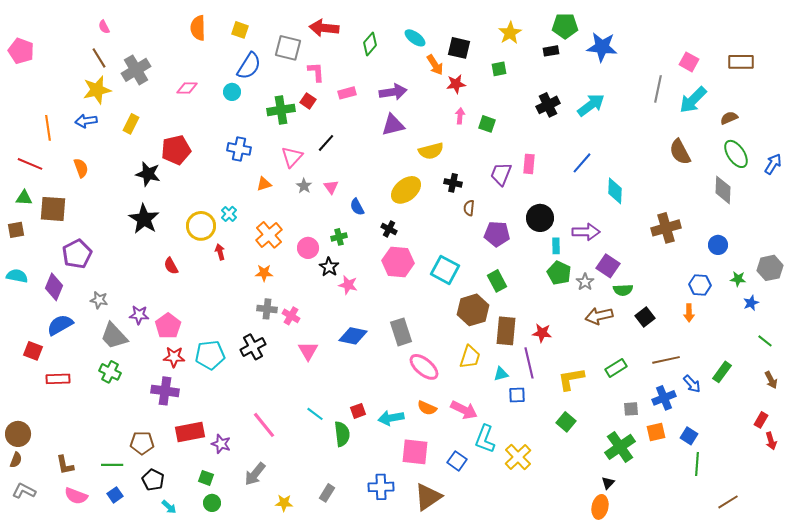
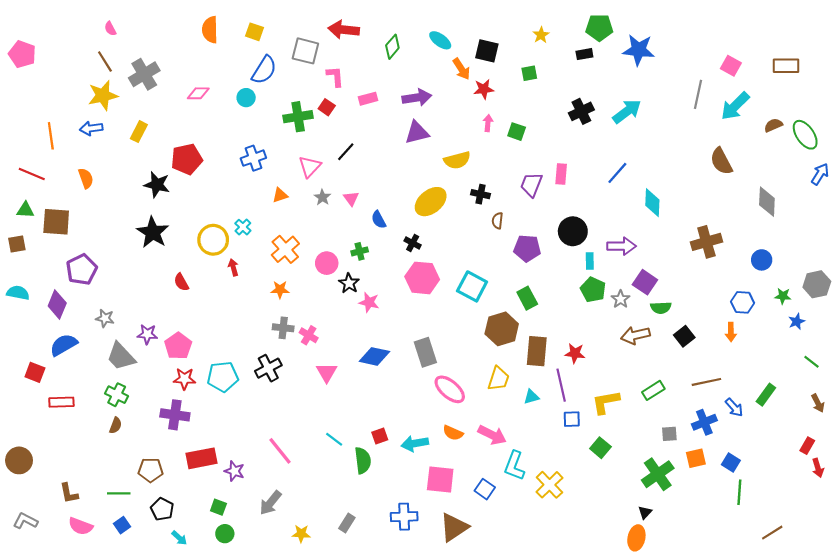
yellow star: (510, 33) -> (541, 35), size x0.7
blue cross: (239, 149) -> (253, 158), turned -30
green ellipse: (736, 154) -> (805, 135), moved
blue square: (517, 395) -> (572, 419), moved
brown semicircle: (16, 460) -> (116, 425), moved

